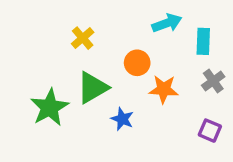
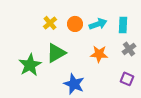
cyan arrow: (167, 23) -> (98, 24), moved
orange circle: (137, 63) -> (75, 24), moved
blue star: (122, 119) -> (74, 84), moved, size x1.5

